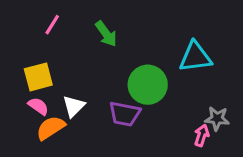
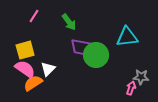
pink semicircle: (38, 106) -> (25, 69), size x1.5
purple trapezoid: (125, 114) -> (81, 47), moved

